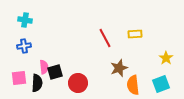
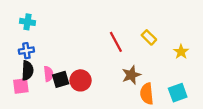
yellow rectangle: (135, 34) -> (149, 37), turned 48
yellow star: (166, 58) -> (181, 52), moved
black semicircle: (37, 83) -> (28, 71), moved
red circle: (78, 83) -> (81, 80), moved

